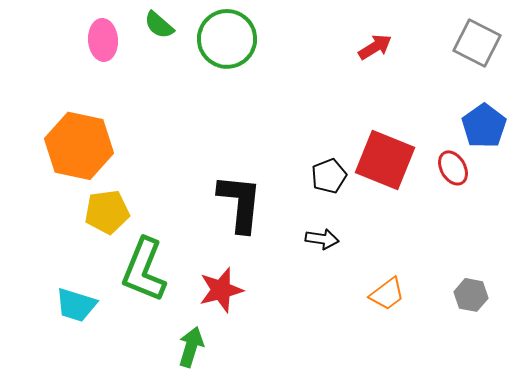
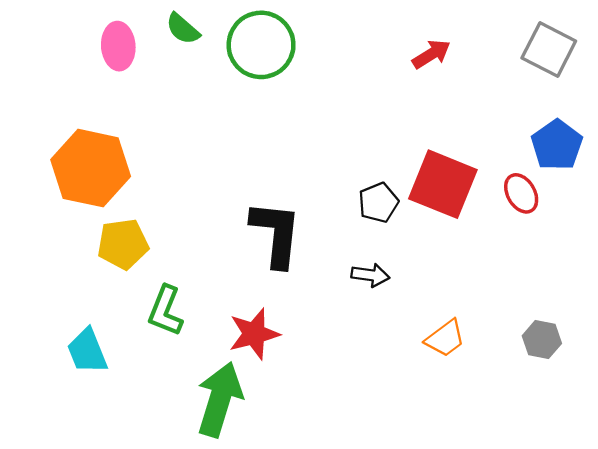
green L-shape: (144, 270) -> (165, 311), size x0.7
cyan trapezoid: (76, 305) -> (87, 351), turned 51
green arrow: (191, 347) -> (220, 399), size x1.6

